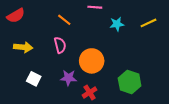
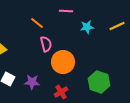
pink semicircle: (60, 45) -> (46, 44), moved
purple star: (68, 78) -> (32, 82), moved

